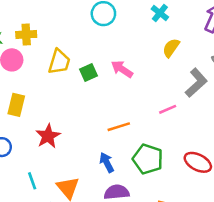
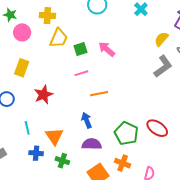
yellow cross: (26, 34) -> (47, 16), moved
yellow semicircle: (171, 48) -> (161, 39), moved
pink line: (168, 109) -> (81, 73), moved
green pentagon: (148, 159) -> (126, 133), moved

